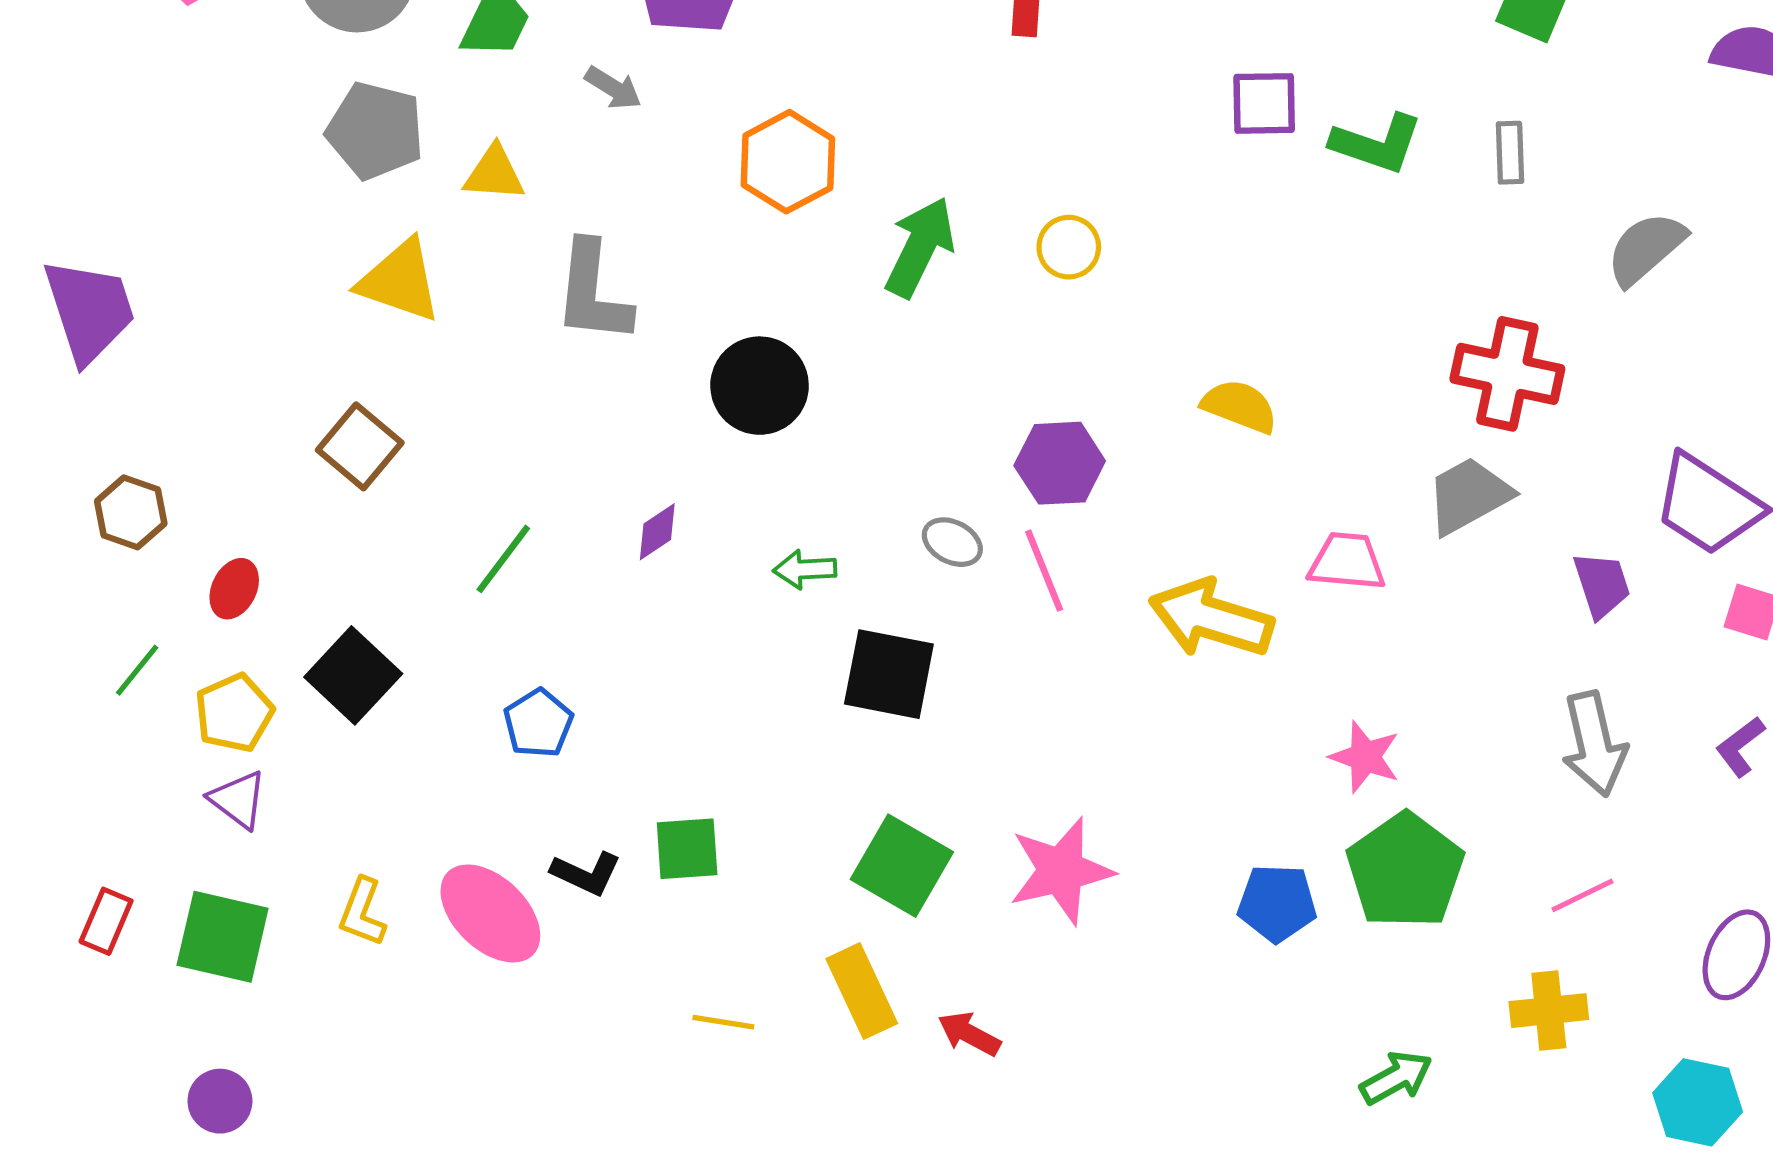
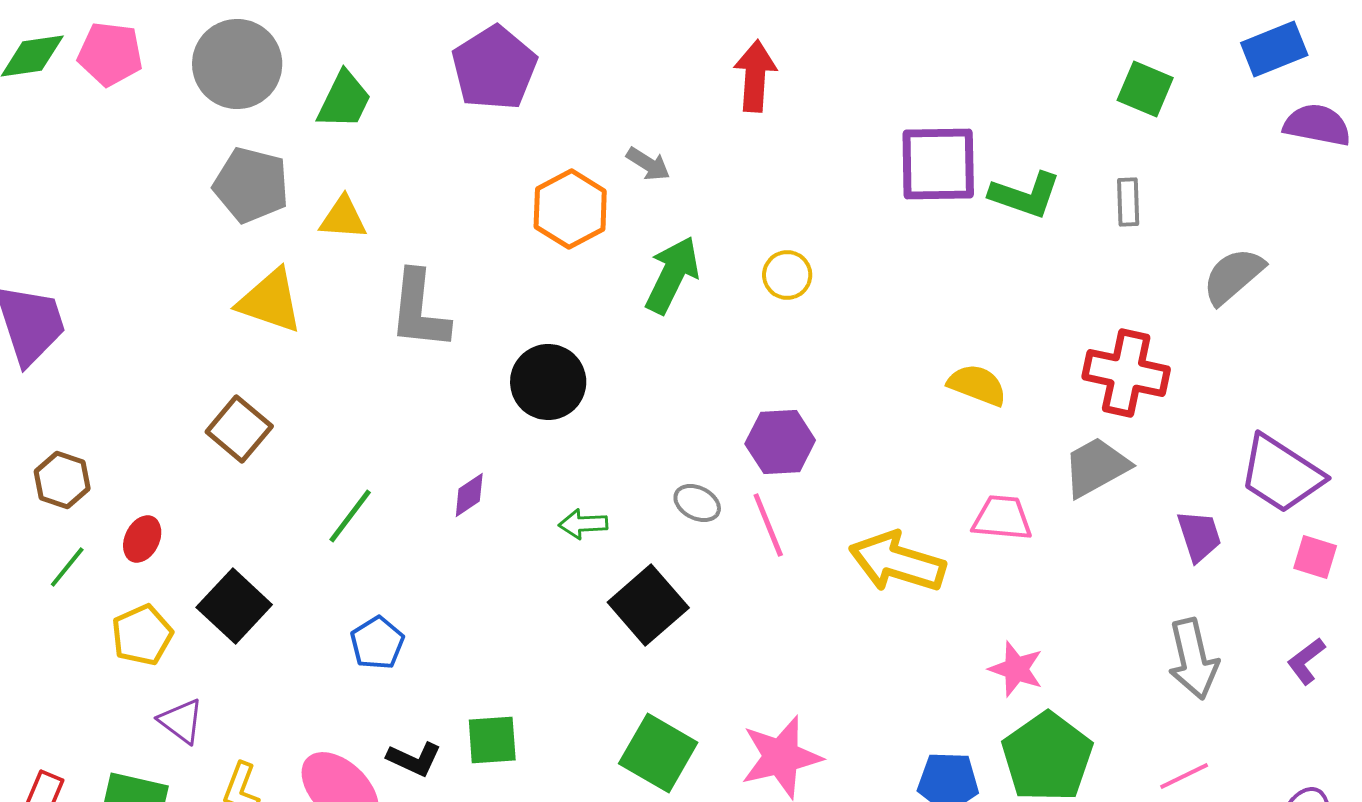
gray arrow: (613, 88) -> (648, 164), moved
purple square: (1264, 103) -> (938, 164), size x1.5
yellow semicircle: (1240, 406) -> (977, 385), moved
green line: (137, 670) -> (67, 567), moved
black square: (889, 674) -> (648, 605), turned 38
purple triangle: (238, 800) -> (181, 721), moved

